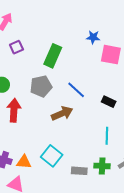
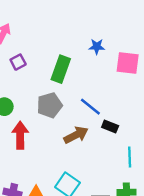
blue star: (93, 37) -> (97, 47), moved
black rectangle: (109, 102) -> (110, 127), moved

